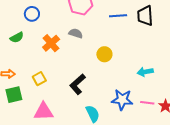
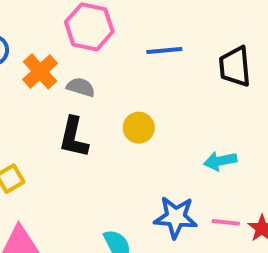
black trapezoid: (145, 16) -> (235, 67), moved
orange cross: (51, 43) -> (40, 71), moved
black L-shape: (78, 84) -> (74, 137), moved, turned -35

